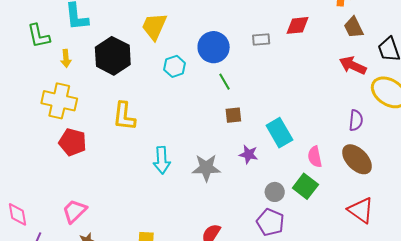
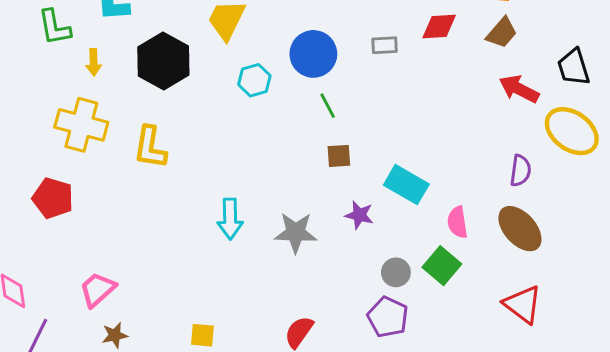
brown trapezoid: (354, 27) -> (502, 33), moved, turned -115
yellow L-shape: (124, 116) -> (150, 147), moved
cyan rectangle: (279, 133) -> (406, 185), turned -32
red pentagon: (73, 142) -> (53, 198), moved

